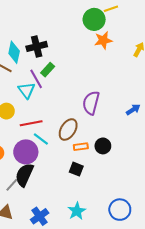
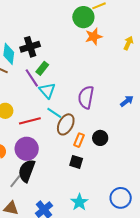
cyan triangle: (26, 90) -> (47, 91), moved
cyan line: (41, 139) -> (54, 113), moved
orange rectangle: (81, 147) -> (79, 140), turned -56

